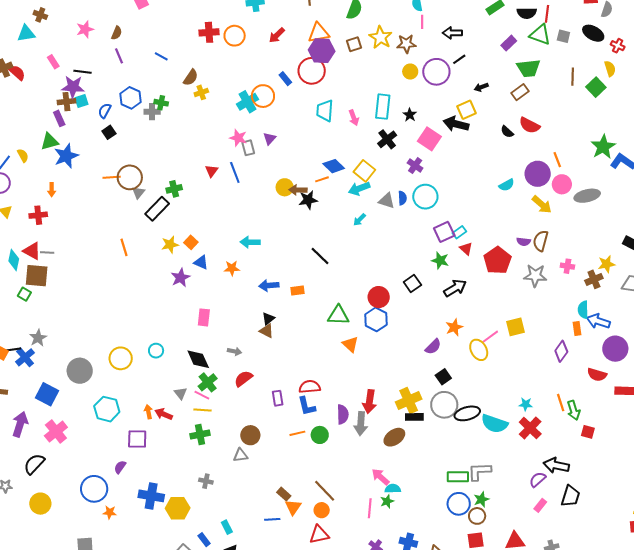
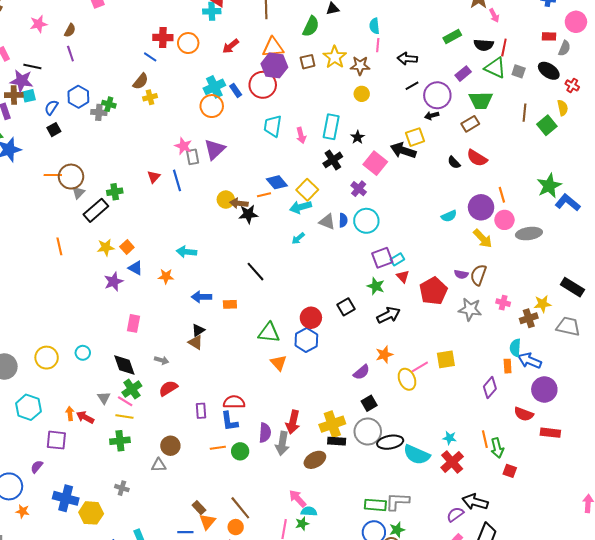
blue line: (161, 56) -> (150, 57), moved
purple circle: (436, 72) -> (437, 95), moved
cyan cross: (247, 102) -> (214, 87), moved
purple triangle: (269, 139) -> (215, 149), size x1.6

